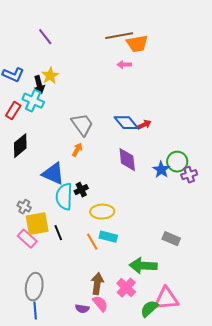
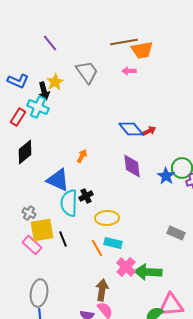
gray trapezoid: (82, 125) -> (87, 72), moved
gray rectangle: (171, 239) -> (176, 233), moved
pink cross: (126, 288) -> (126, 267), moved

